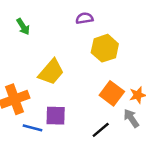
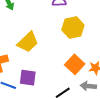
gray arrow: (131, 118) -> (88, 86), turned -56

